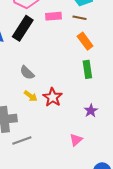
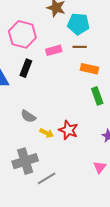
black rectangle: (23, 28) -> (26, 68), size x0.7
orange rectangle: (85, 41) -> (90, 69), turned -30
gray semicircle: (27, 73) -> (28, 116), moved

